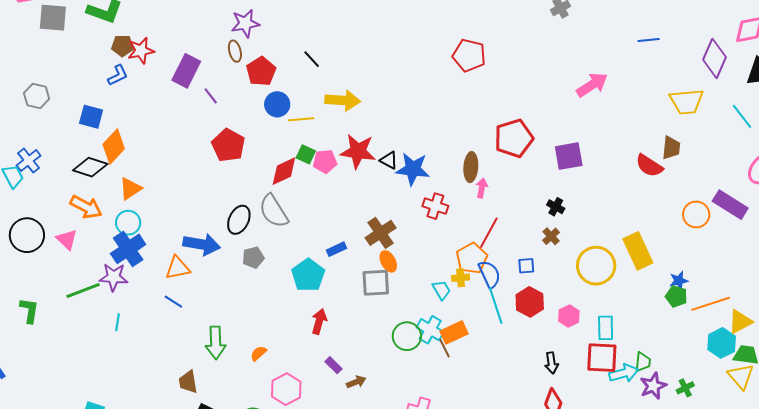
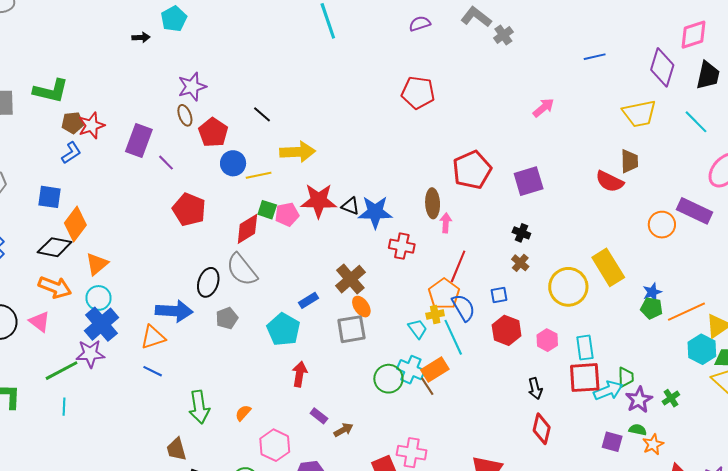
pink arrow: (592, 85) -> (543, 108), size x0.7
cyan line: (496, 306) -> (453, 337), moved
cyan line: (118, 322) -> (64, 407), moved

